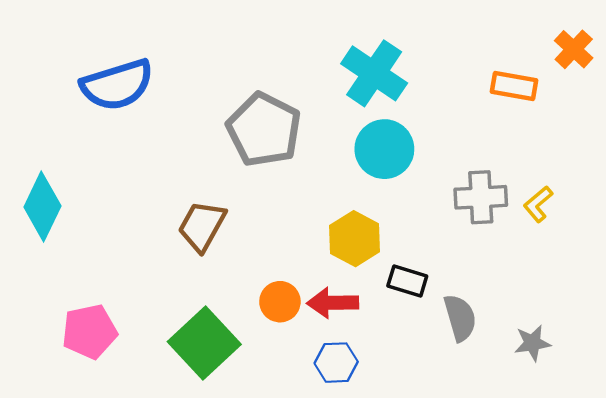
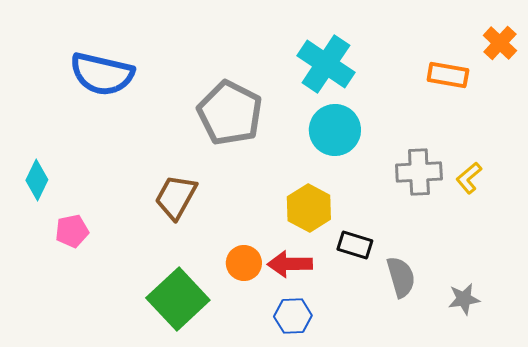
blue semicircle: (117, 85) -> (102, 74), turned 30
cyan diamond: (42, 206) -> (37, 180), size x0.7
pink pentagon: (89, 332) -> (72, 231), moved, size x0.7

